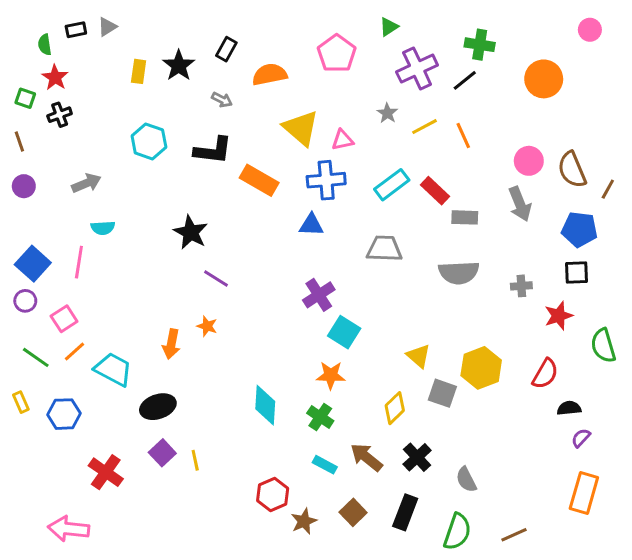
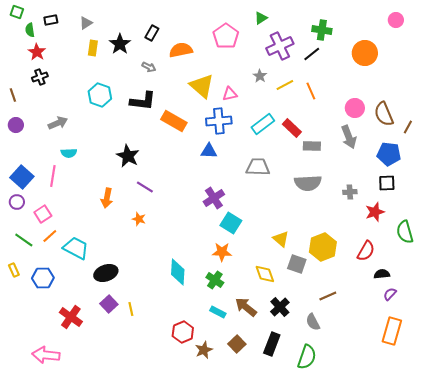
gray triangle: (107, 27) -> (86, 23), moved
green square: (25, 98) -> (17, 12), moved
orange arrow: (171, 344) -> (107, 198), moved
yellow diamond: (395, 408) -> (265, 274), turned -65
brown line: (514, 535) -> (328, 296), moved

